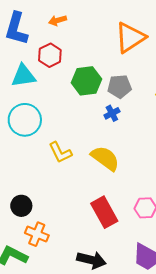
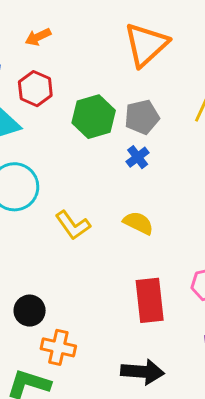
yellow semicircle: (105, 158) -> (138, 223), size x0.7
red rectangle: (104, 212) -> (150, 300), turned 32

